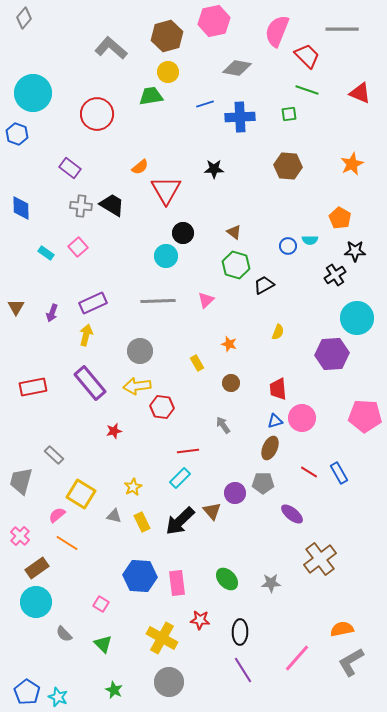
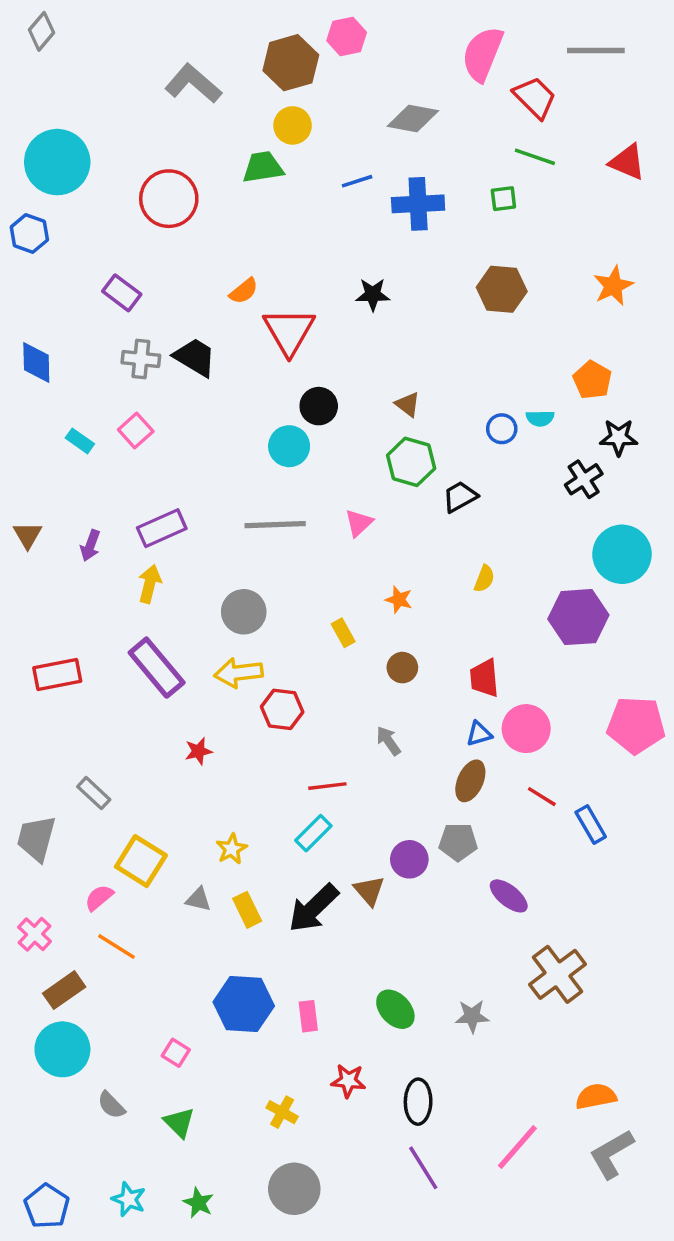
pink hexagon: (214, 21) -> (347, 37), moved, size x0.7
red line: (309, 472) -> (542, 797), moved
pink rectangle: (177, 583) -> (308, 1016), size x0.7
yellow cross: (162, 638) -> (282, 1112), size x0.6
cyan star: (58, 697) -> (129, 1199), moved

